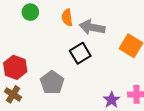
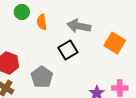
orange semicircle: (67, 18) -> (42, 22), moved

